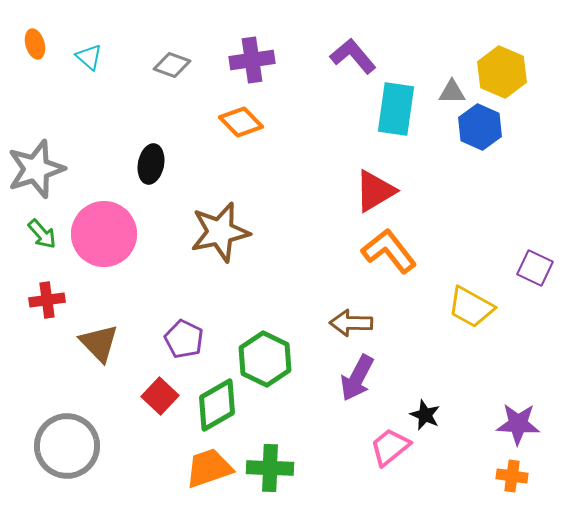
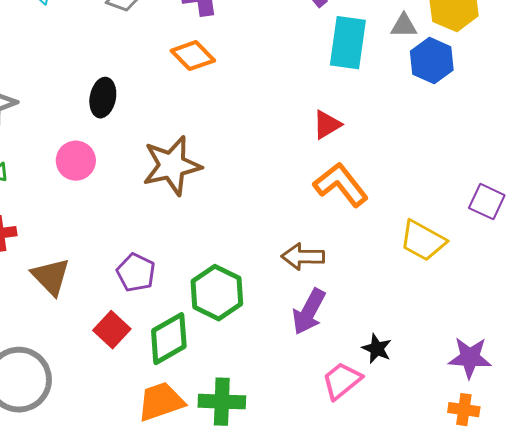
red triangle: (375, 191) -> (327, 125), size x0.7
pink circle: (104, 234) -> (76, 161), moved, size x0.6

